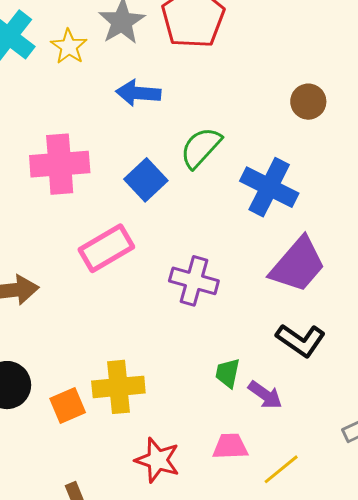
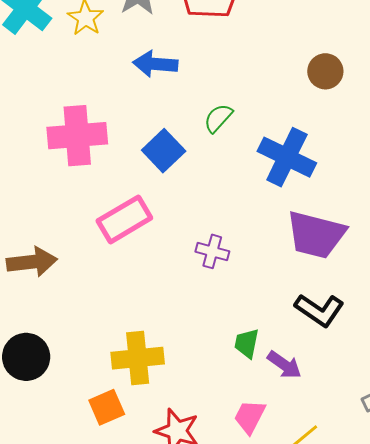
green semicircle: (201, 148) -> (218, 118), size x0.7
purple trapezoid: (298, 265) -> (316, 235), turned 64
purple cross: (194, 281) -> (212, 251), size x0.7
orange square: (68, 405) -> (107, 407), moved
pink trapezoid: (230, 446) -> (250, 417), turned -60

